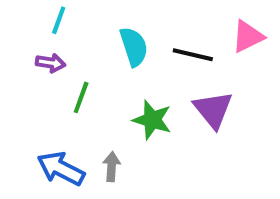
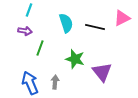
purple triangle: (213, 110) -> (102, 72), moved
blue arrow: (61, 169) -> (30, 83), turned 40

